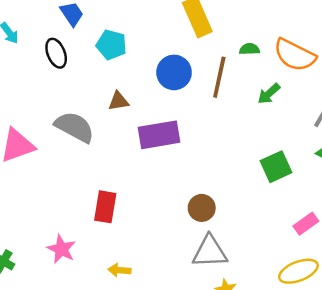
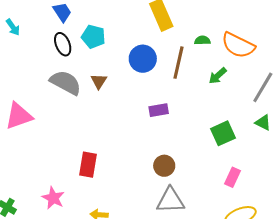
black ellipse: (56, 53) -> (63, 44), moved
brown triangle: (118, 101) -> (99, 81), turned -48
gray semicircle: (75, 127) -> (66, 83), moved
purple rectangle: (159, 135) -> (159, 110), moved, size x0.6
pink rectangle: (306, 224) -> (233, 177), moved, turned -30

